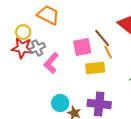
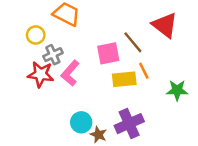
red star: (22, 48) -> (41, 74), moved
orange line: (108, 52) -> (144, 71), moved
purple cross: (99, 104) -> (129, 124), turned -30

